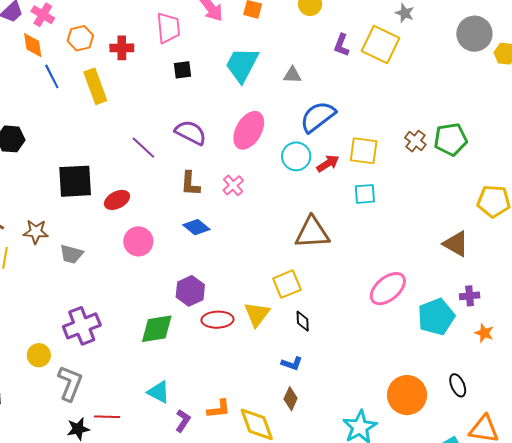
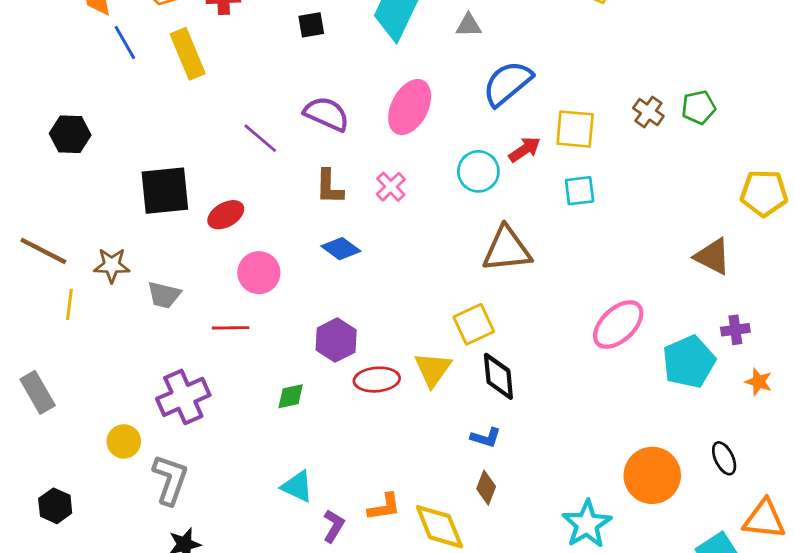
green pentagon: (451, 139) -> (699, 107), size x0.7
cyan circle: (296, 156) -> (478, 171), moved
black diamond: (303, 321) -> (498, 376), size x1.6
green diamond: (157, 329) -> (291, 396), size x0.6
red line: (107, 417) -> (231, 328), moved

